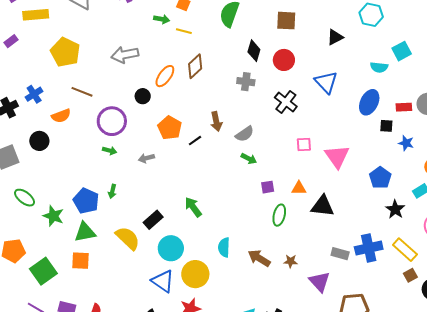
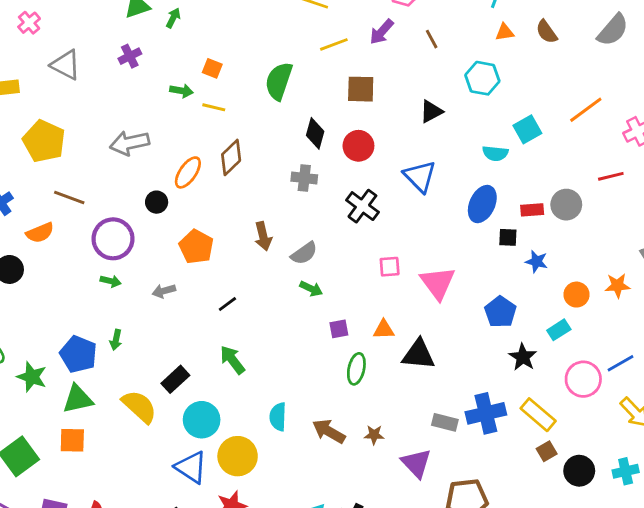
black line: (195, 141) -> (227, 304), moved

